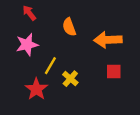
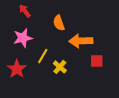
orange arrow: (108, 40) -> (81, 41), moved
red star: (36, 89) -> (17, 69), moved

